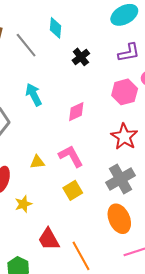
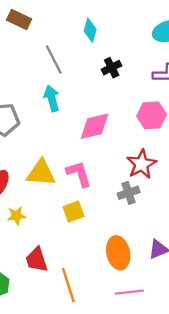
gray line: (26, 45) -> (54, 59), moved
pink diamond: (76, 112) -> (94, 126), size x1.4
yellow triangle: (37, 162) -> (41, 173), size x1.8
gray cross: (120, 179) -> (129, 193), moved, size x0.7

